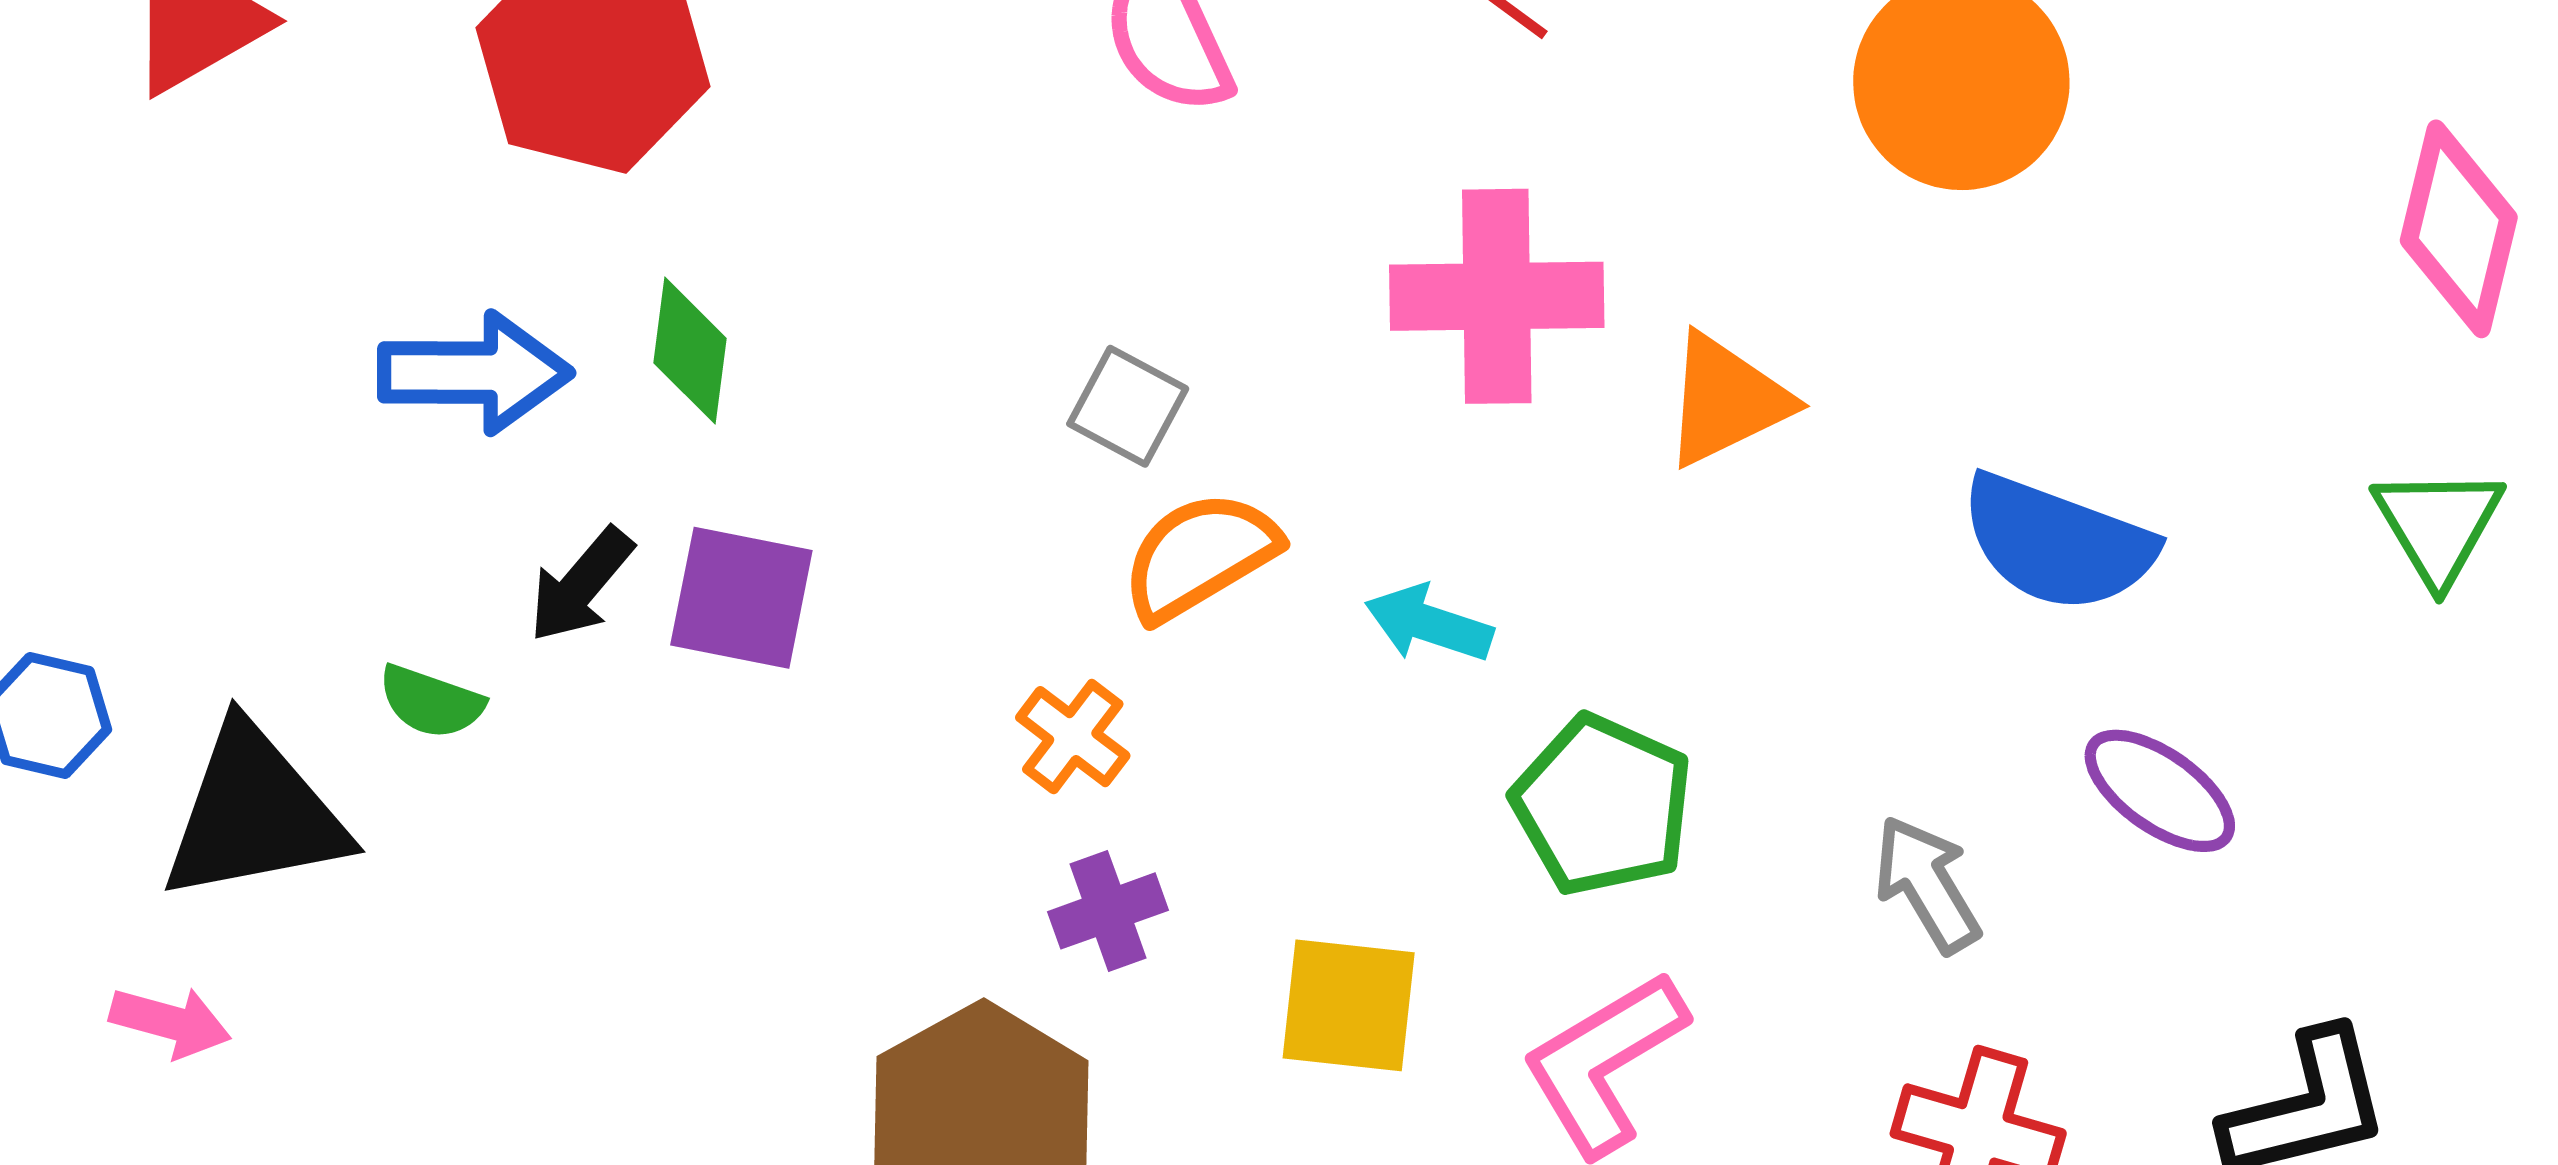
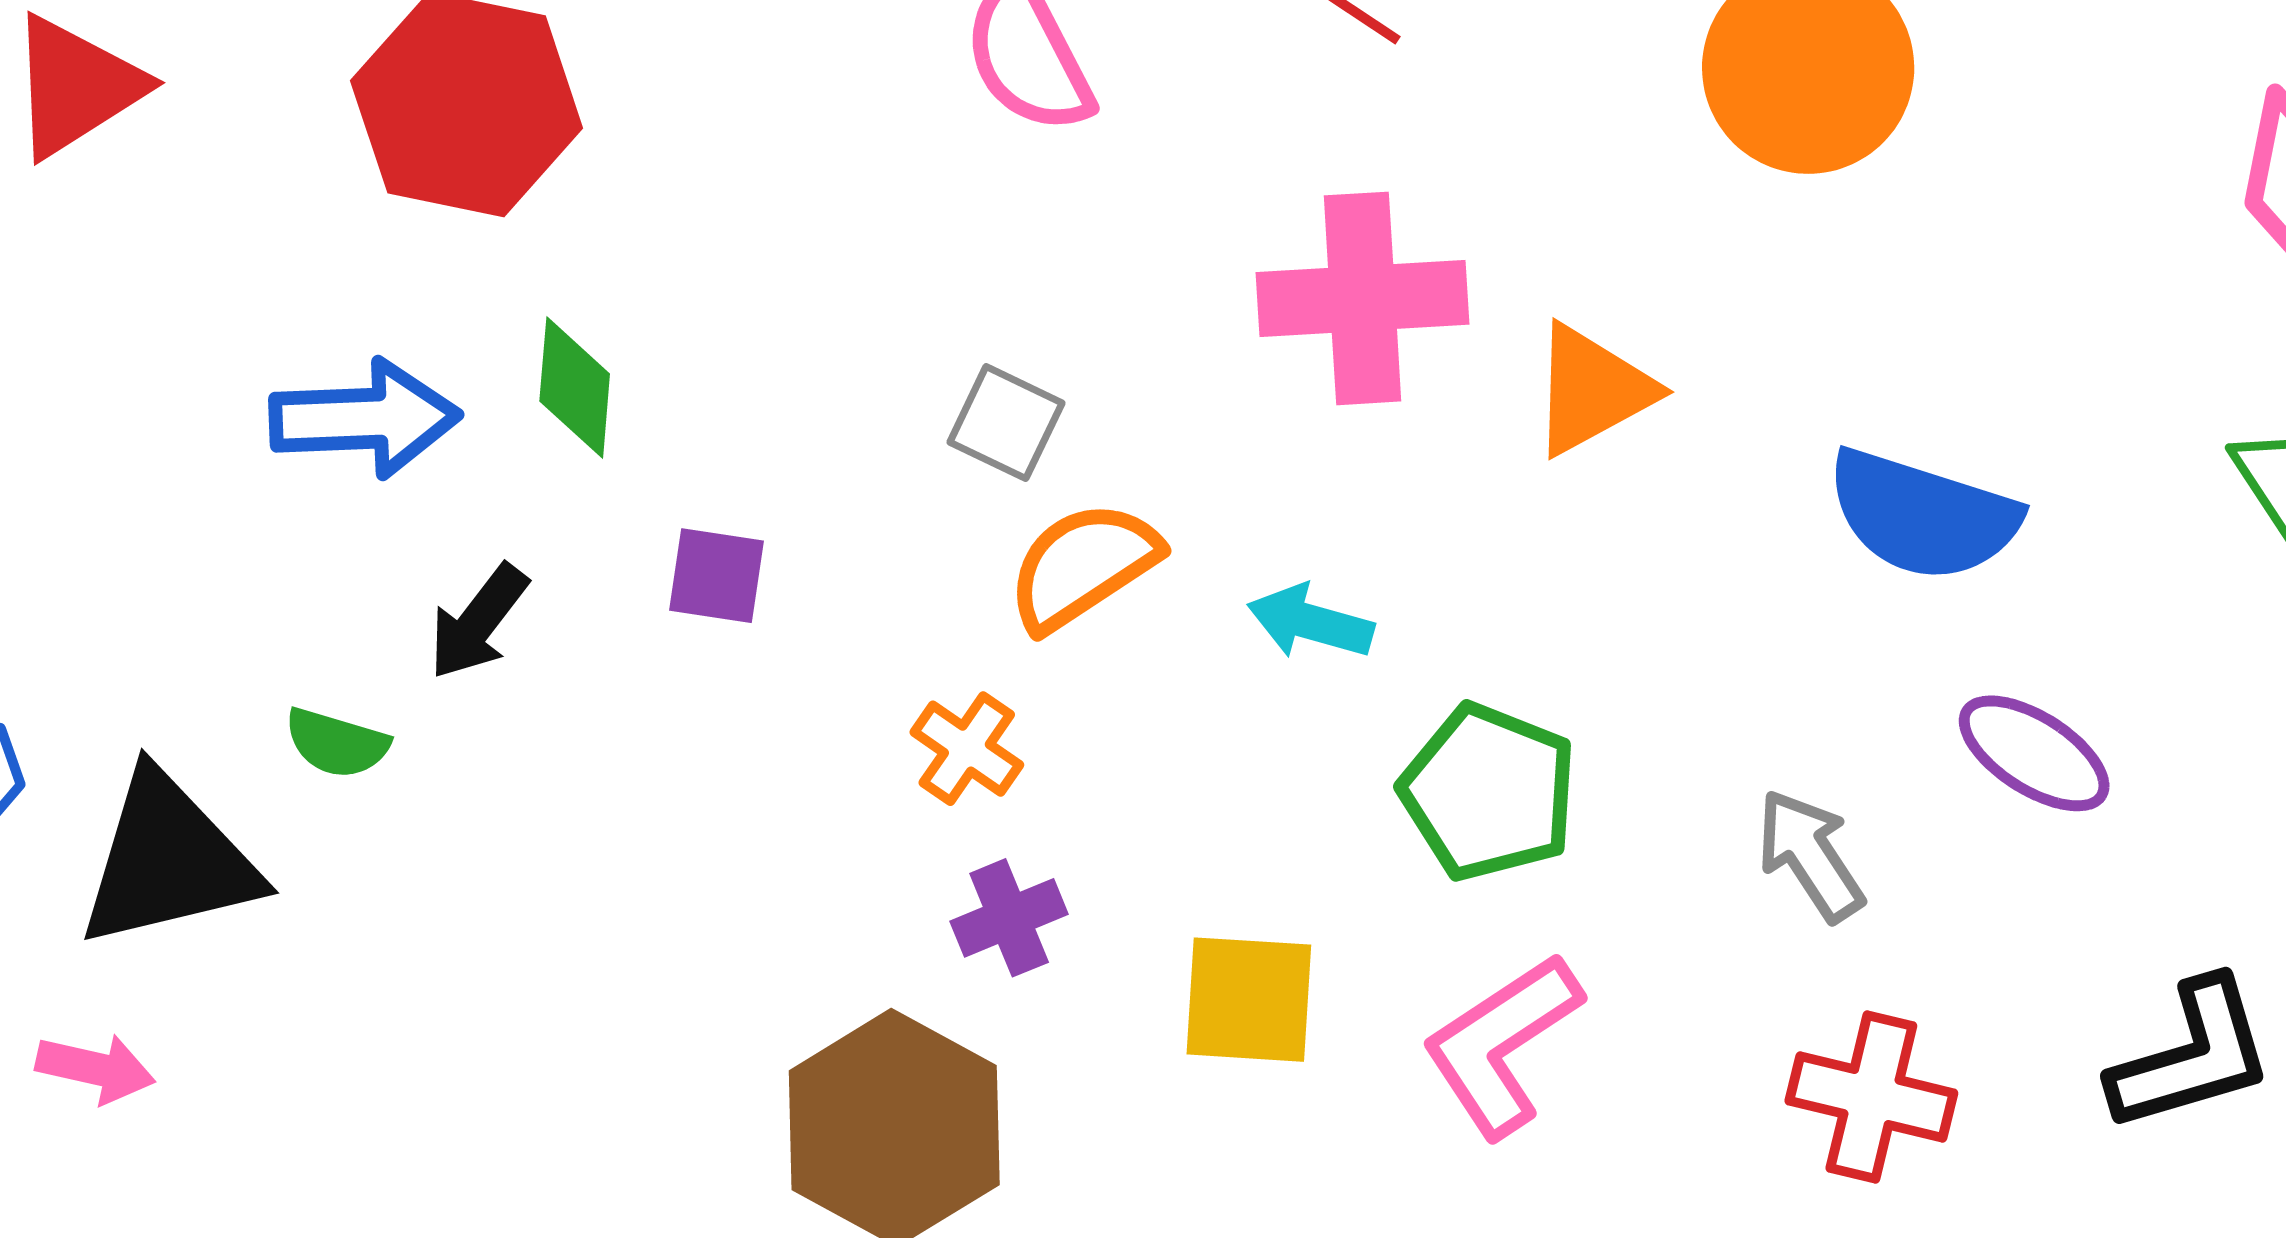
purple square: (741, 598) -> (717, 576), moved, size x0.7

